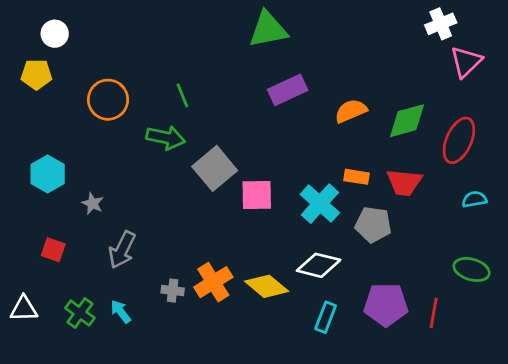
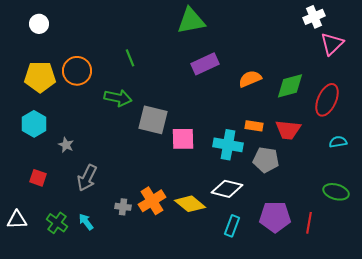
yellow pentagon: (36, 74) -> (40, 77), moved, size x1.4
green line: (182, 95) -> (130, 58), moved
gray square: (215, 168) -> (153, 120), turned -36
cyan cross: (320, 204) -> (228, 145), turned -32

